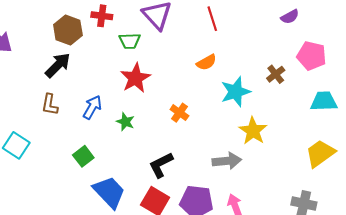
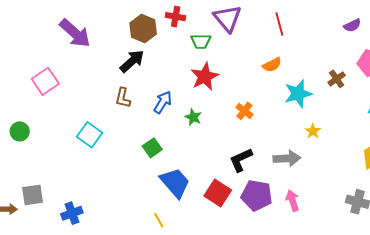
yellow star: (253, 131) -> (313, 131), size x0.6
black L-shape: (161, 165) -> (241, 160), moved

